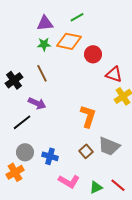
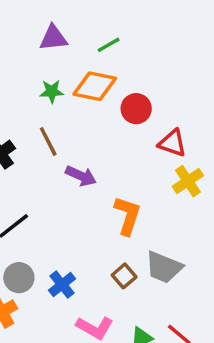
purple triangle: (45, 23) -> (53, 38), moved
purple arrow: (37, 103) -> (81, 176), moved
blue cross: (50, 156) -> (62, 285), turned 35

